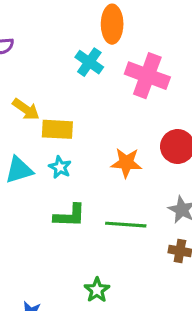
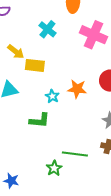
cyan cross: (89, 62) -> (47, 29), moved
cyan star: (60, 167) -> (52, 96), moved
green line: (126, 225) -> (75, 154), moved

